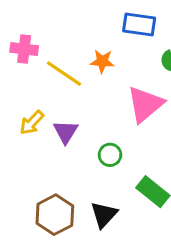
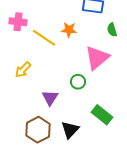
purple triangle: (66, 132) -> (50, 98), moved
green circle: (110, 155) -> (78, 82), moved

